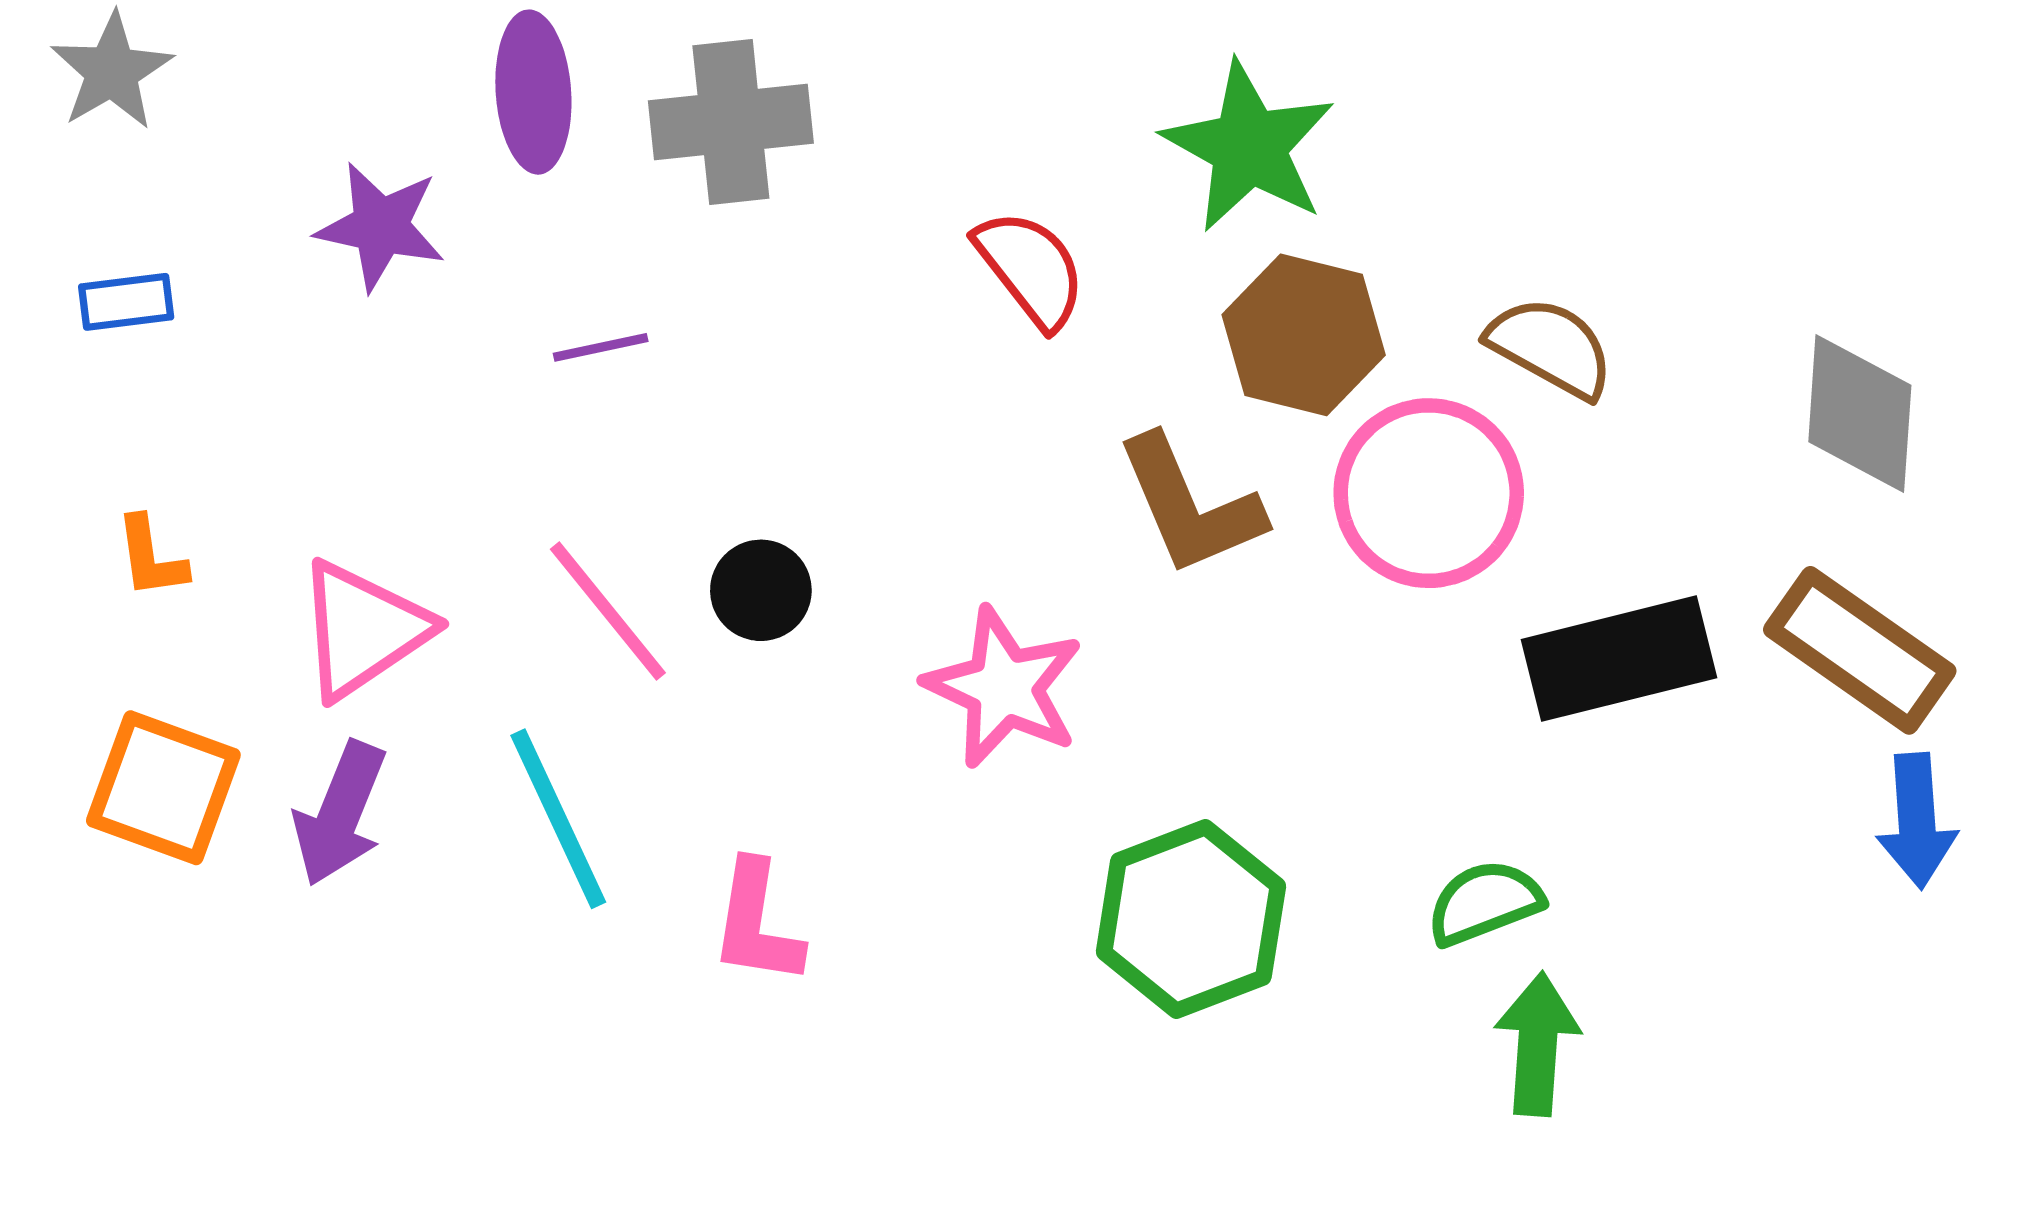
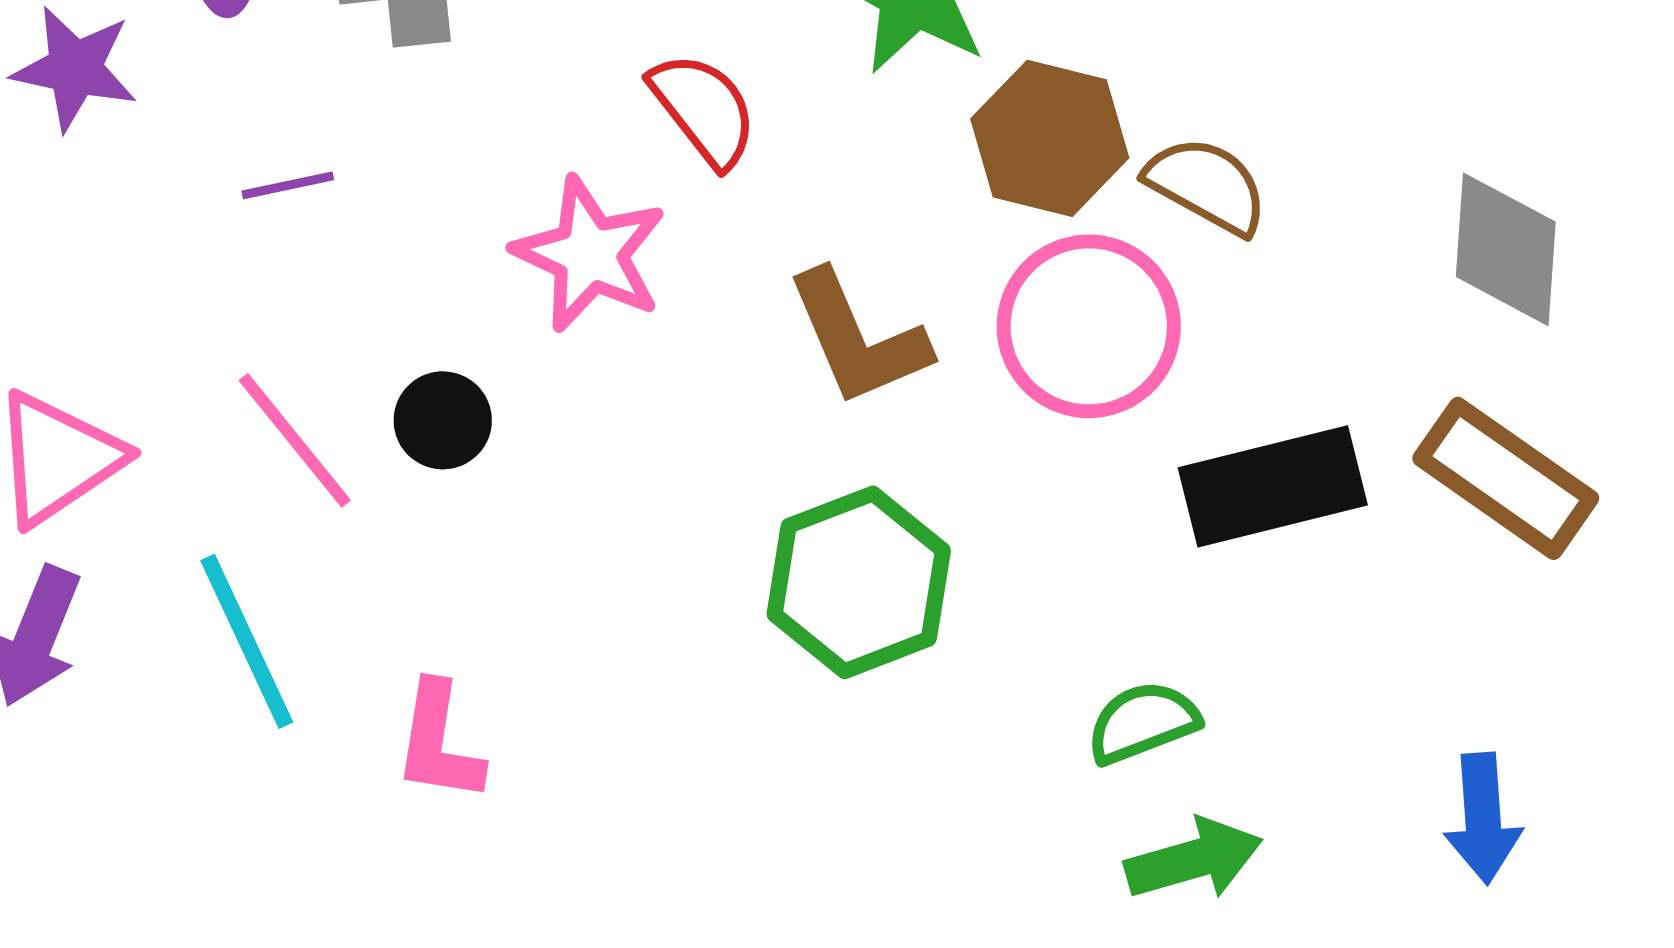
brown hexagon: (1304, 335) -> (1050, 138), moved
pink star: (1004, 687) -> (590, 254), moved
blue arrow: (1917, 821) -> (1483, 818), moved
green hexagon: (1191, 919) -> (859, 582), moved
green arrow: (1537, 1044) -> (1194, 859), turned 70

